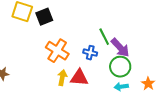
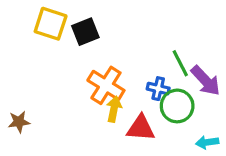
green circle: (120, 67) -> (177, 106), moved
yellow arrow: (62, 78) -> (114, 109), moved

